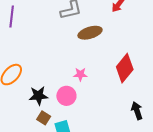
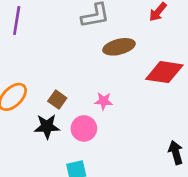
red diamond: (125, 68) -> (164, 72), moved, turned 56
brown square: (44, 118) -> (57, 100), moved

